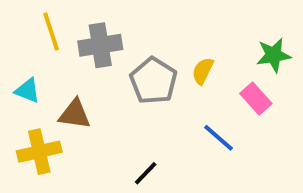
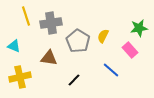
brown triangle: (75, 114) -> (49, 58), moved
black line: (146, 173) -> (74, 80), moved

